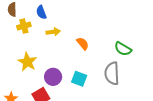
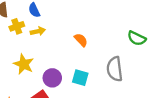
yellow arrow: (53, 32) -> (38, 31), moved
green semicircle: (123, 49) -> (137, 38), moved

